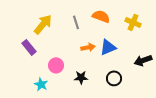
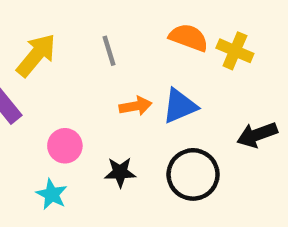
orange semicircle: (101, 16) -> (189, 38), moved
black circle: (114, 78) -> (193, 174), size x1.5
cyan star: (41, 84) -> (52, 194), moved

